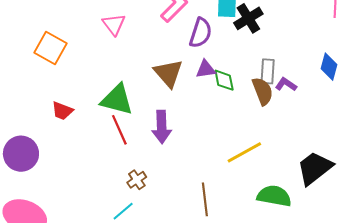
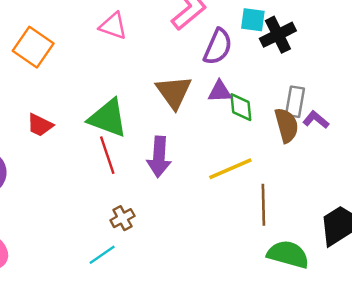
pink triangle: (114, 24) -> (113, 26), turned -40
yellow line: (244, 152) -> (230, 169), moved
brown line: (205, 199) -> (263, 205), moved

